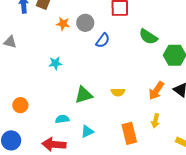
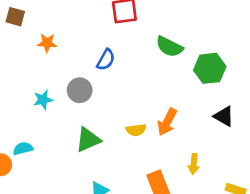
gray circle: (85, 23) -> (80, 90), moved
orange arrow: (156, 91) -> (167, 122), moved
cyan semicircle: (62, 119) -> (23, 149), moved

